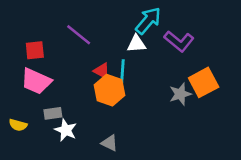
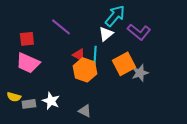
white triangle: (137, 44) -> (106, 34), turned -35
orange square: (204, 82) -> (124, 64), moved
gray rectangle: (53, 113) -> (29, 104), moved

